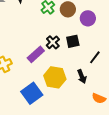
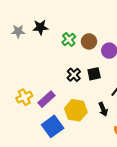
purple rectangle: (36, 54) -> (47, 99), moved

